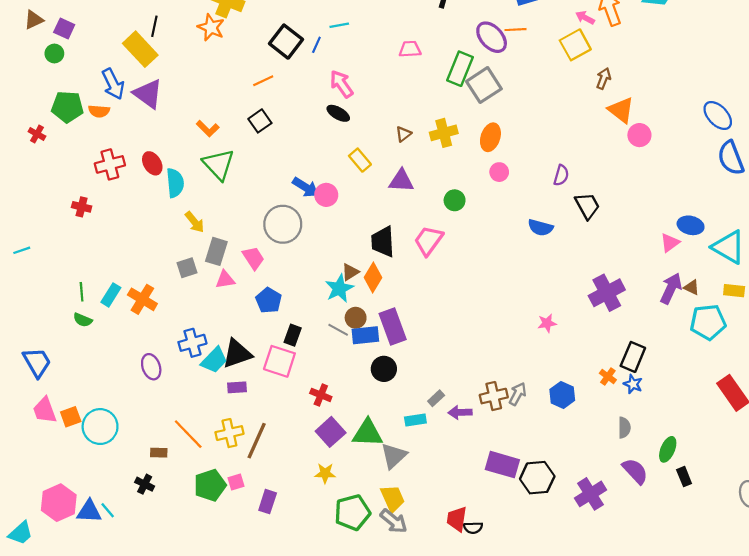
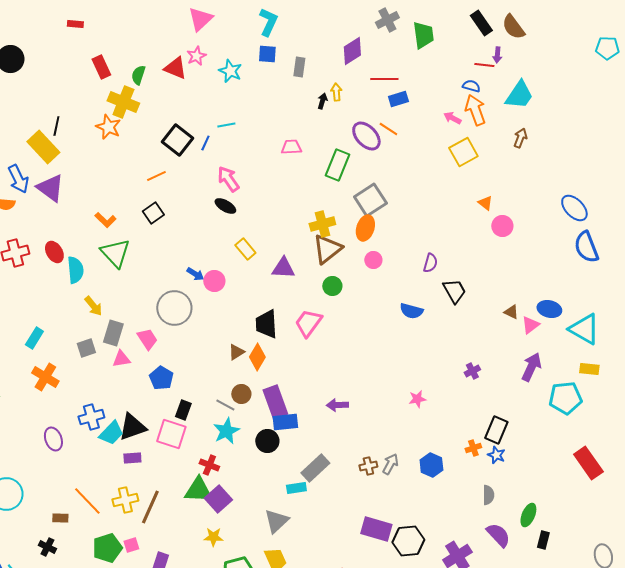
orange line: (515, 30) -> (388, 129), turned 36
yellow square: (575, 45) -> (463, 152), moved
brown arrow: (604, 79) -> (520, 138), moved
gray square: (484, 85) -> (370, 200), moved
orange triangle: (621, 110) -> (485, 203), size x0.6
brown triangle: (403, 134) -> (327, 249), moved, size x2.0
blue arrow: (306, 187) -> (195, 274), size x0.7
brown triangle: (692, 287) -> (511, 312), moved
cyan star: (339, 288) -> (226, 431), moved
purple cross: (607, 293) -> (472, 371), size x0.5
cyan rectangle: (111, 295) -> (34, 338), moved
blue rectangle: (365, 335) -> (285, 422), moved
orange cross: (608, 376) -> (473, 448), turned 35
brown cross: (494, 396) -> (368, 466), size x0.7
gray rectangle: (436, 398) -> (315, 468), size x1.8
purple arrow: (460, 412) -> (337, 405), moved
green triangle: (368, 433) -> (198, 490), moved
black rectangle: (684, 477) -> (543, 540), turned 36

